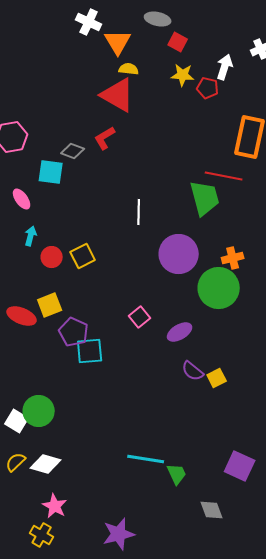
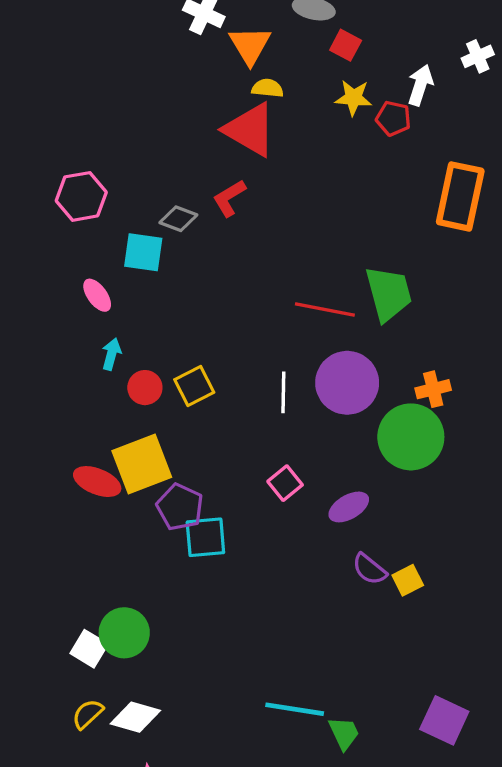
red line: (224, 176) -> (325, 310), moved
white line: (139, 212) -> (283, 392), moved
yellow square: (50, 305) -> (142, 464), size x1.5

